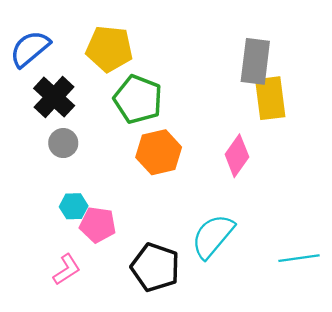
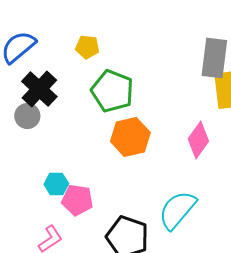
yellow pentagon: (109, 49) -> (87, 47), size x0.6
gray circle: (63, 143) -> (27, 116), moved

